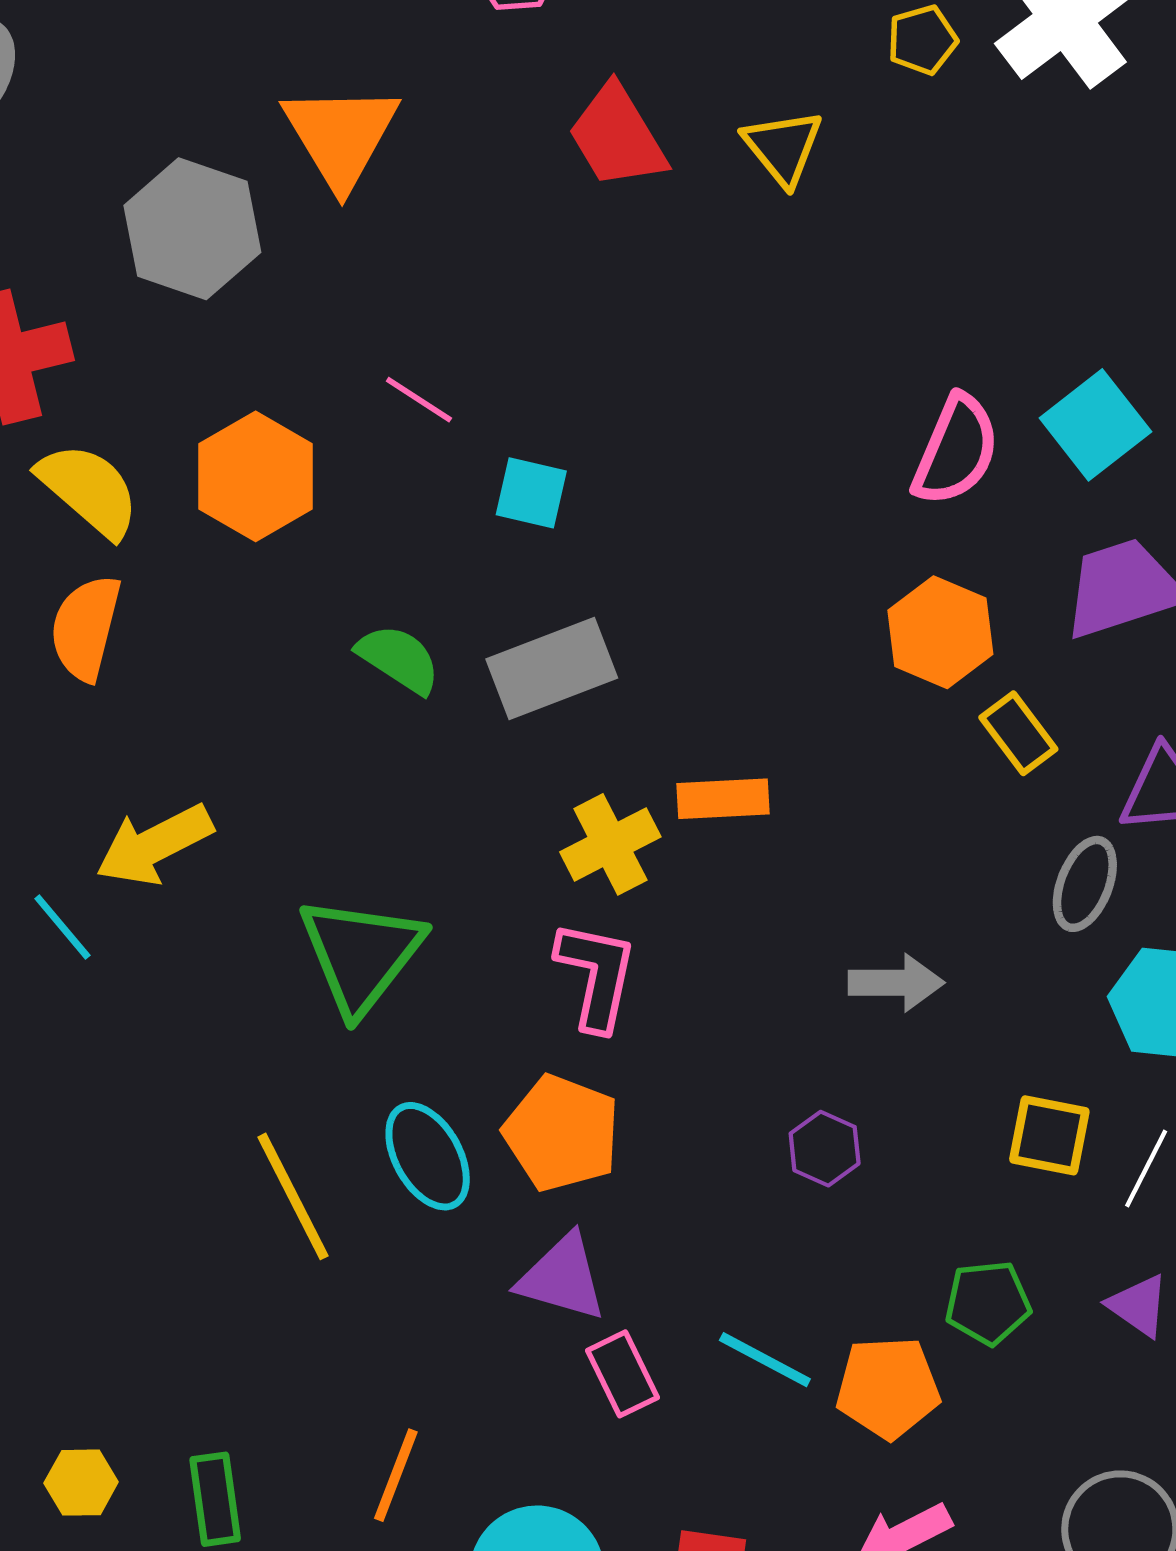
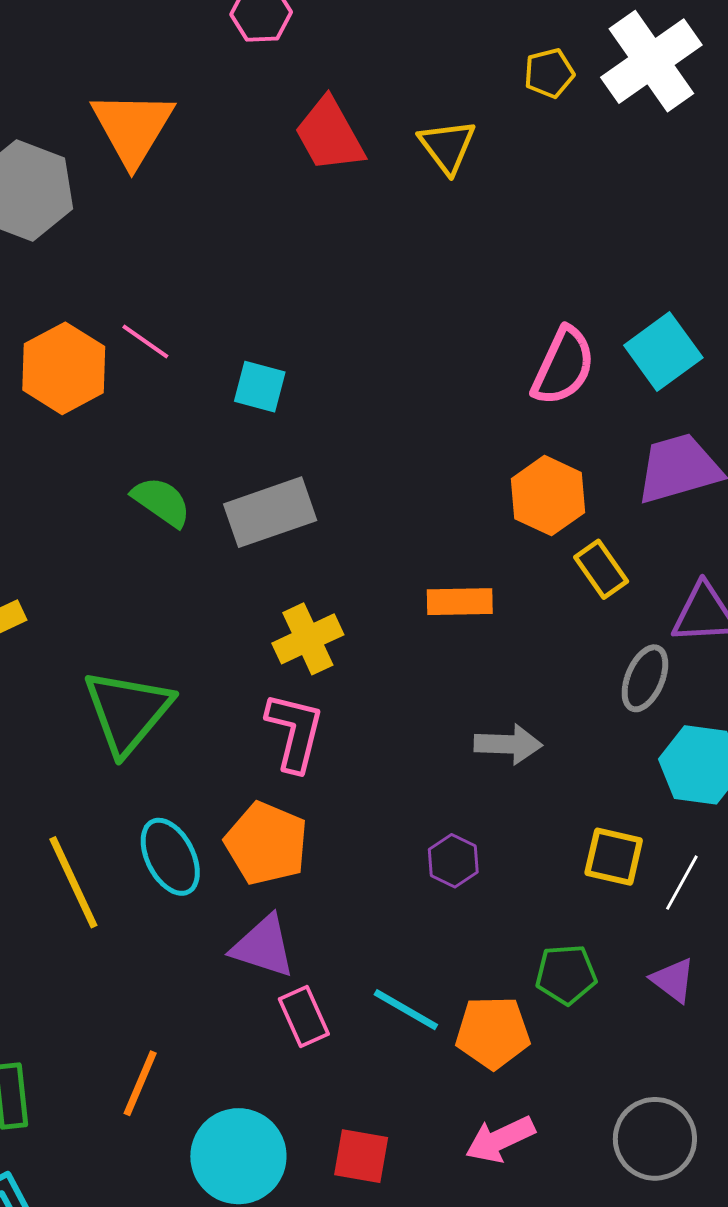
pink line: (419, 400) -> (145, 341), moved
orange rectangle: (723, 799) -> (460, 602), moved

